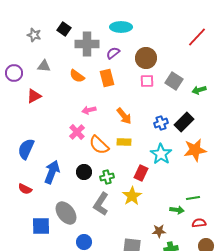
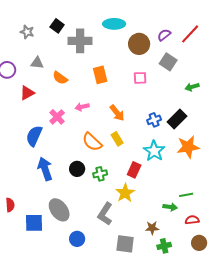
purple semicircle: (113, 53) -> (164, 35), moved
brown circle: (146, 58) -> (139, 44), moved
orange semicircle: (77, 76) -> (60, 78), moved
gray square: (174, 81) -> (168, 62), moved
pink cross: (77, 132) -> (57, 117), moved
yellow rectangle: (124, 142) -> (117, 139), turned 56
blue semicircle: (26, 149) -> (34, 136), moved
blue arrow: (52, 172) -> (45, 169), turned -40
red semicircle: (25, 189) -> (10, 205), moved, turned -120
gray L-shape: (101, 204) -> (105, 214), moved

